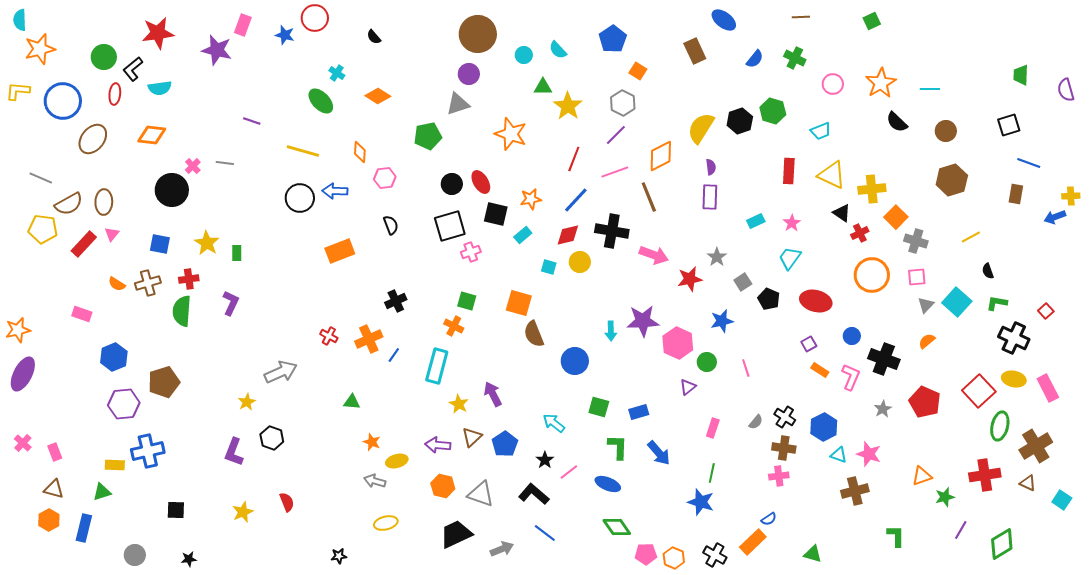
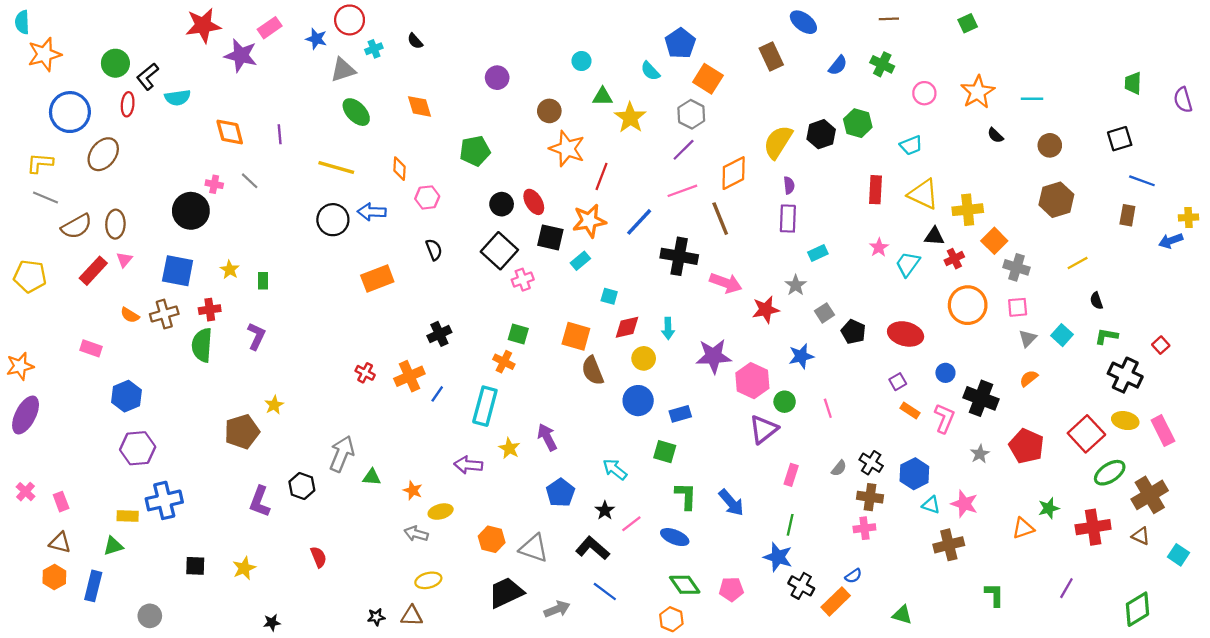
pink rectangle: (243, 25) -> (270, 28), turned 35
red star: (158, 33) -> (203, 25), moved
brown circle: (478, 34) -> (549, 111), moved, size x0.6
cyan semicircle: (558, 50) -> (650, 71), moved
orange square: (638, 71) -> (708, 79), size x1.5
cyan cross: (337, 73) -> (374, 49), moved, turned 35
purple circle: (469, 74) -> (497, 78), moved
yellow L-shape: (18, 91) -> (40, 163), moved
orange diamond: (378, 96) -> (419, 106), turned 40
gray triangle: (458, 104) -> (343, 70), moved
purple line: (252, 121) -> (280, 134), turned 66
black semicircle: (897, 122) -> (995, 135), size x0.7
orange diamond: (152, 135) -> (230, 132), moved, turned 68
red line: (574, 159) -> (601, 176), moved
gray line: (225, 163) -> (250, 181), turned 36
pink cross: (193, 166) -> (214, 184), turned -35
orange star: (531, 199) -> (589, 221), size x1.4
black triangle: (842, 213) -> (934, 236), turned -30
cyan rectangle: (756, 221) -> (818, 253), moved
black square: (450, 226) -> (499, 251), turned -32
yellow pentagon: (43, 229) -> (30, 276), moved
red diamond: (568, 235) -> (627, 327), moved
yellow star: (207, 243) -> (230, 270), size x0.7
blue square: (160, 244) -> (178, 271), size x1.4
cyan trapezoid: (790, 258) -> (908, 264), moved
yellow circle: (580, 262) -> (644, 358), moved
cyan square: (957, 302) -> (1062, 335), size x0.7
cyan arrow: (611, 331) -> (668, 328), moved
gray arrow: (281, 372) -> (342, 454), moved, turned -44
brown pentagon: (164, 382) -> (242, 432), moved
purple triangle: (688, 387) -> (763, 429), size x1.6
yellow star: (247, 402) -> (274, 405), moved
green triangle: (352, 402) -> (372, 477), moved
blue rectangle: (639, 412) -> (680, 414), moved
green ellipse: (1000, 426) -> (1110, 473), turned 44
brown triangle: (472, 437) -> (412, 616), moved, turned 45
purple arrow: (438, 445) -> (468, 465), moved
green star: (945, 497) -> (1049, 508), moved
yellow star: (243, 512) -> (244, 568), moved
green diamond: (1002, 544) -> (1137, 609), moved
pink pentagon: (646, 554) -> (731, 589), moved
black cross: (715, 555) -> (801, 586), moved
orange hexagon: (674, 558) -> (671, 619), moved
black star: (189, 559) -> (272, 623), moved

